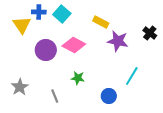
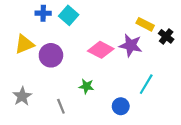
yellow rectangle: (101, 22) -> (145, 24), moved
yellow triangle: (22, 25) -> (24, 44), moved, turned 42
pink diamond: (74, 45) -> (101, 50), moved

